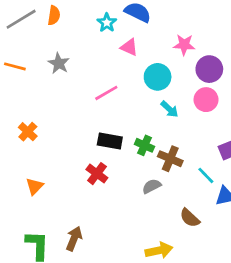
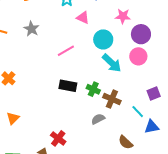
cyan arrow: (169, 109) -> (112, 63), size x1.5
red cross: (97, 174) -> (58, 138), moved

